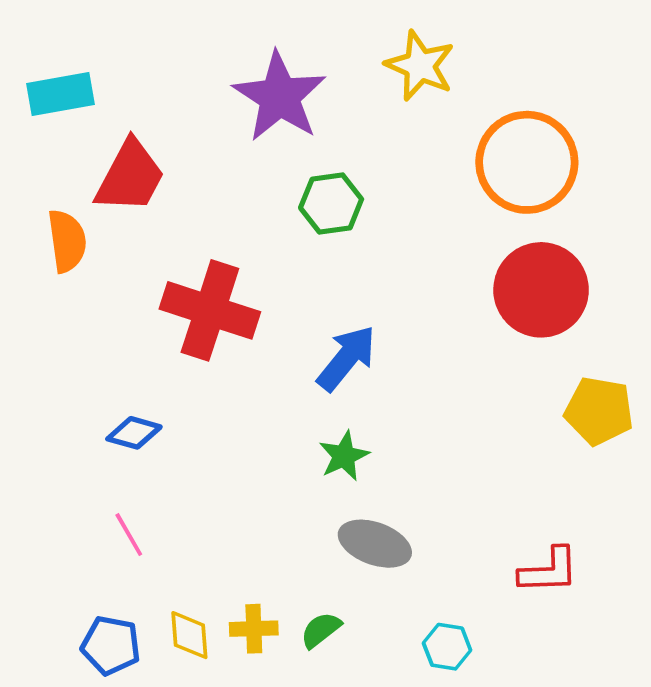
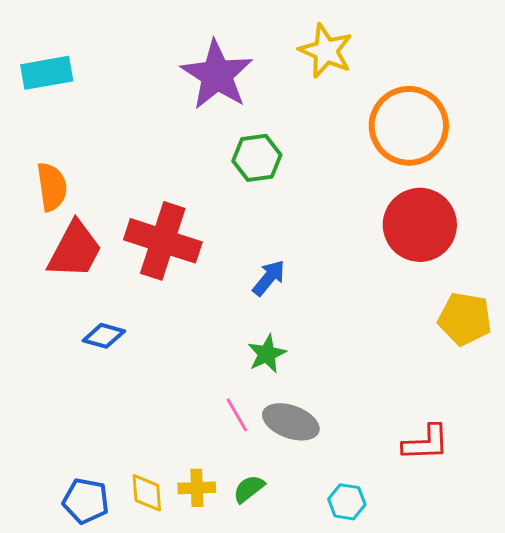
red trapezoid: (130, 176) -> (75, 250), moved
blue arrow: (347, 358) -> (269, 278), size x0.7
pink line: (129, 535) -> (237, 415), moved

